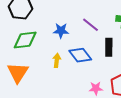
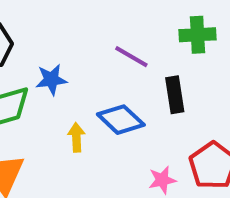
blue star: (61, 31) -> (51, 80), moved

